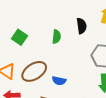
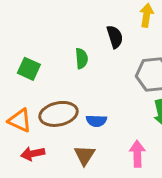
brown ellipse: (34, 71) -> (58, 114), turned 30

